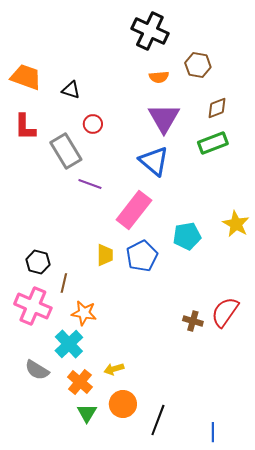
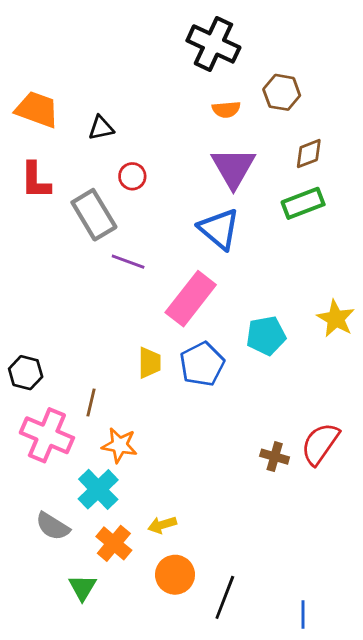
black triangle: (71, 90) -> (101, 128), turned -30
black hexagon: (38, 262) -> (26, 373), moved
green triangle: (87, 413) -> (83, 587), moved

